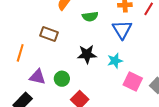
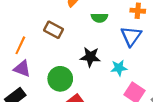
purple triangle: (37, 77) -> (22, 69), moved
green circle: (62, 79) -> (60, 79), size x1.5

